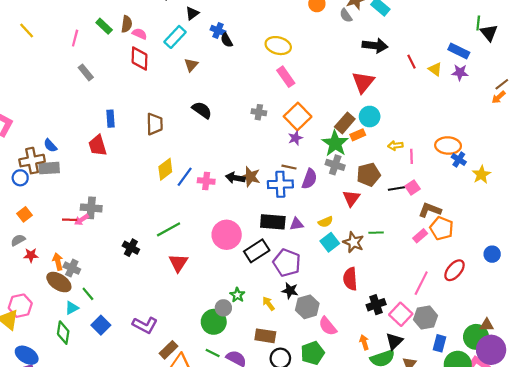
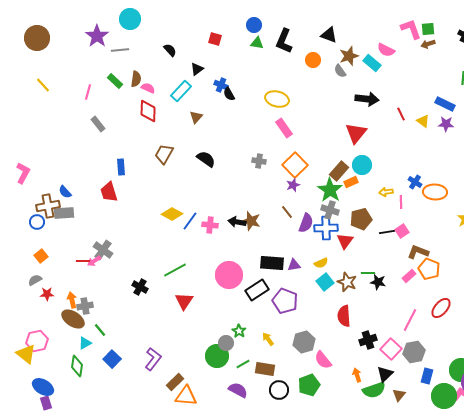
brown trapezoid: (155, 124) -> (164, 154), moved, turned -150
blue cross: (459, 160) -> (415, 182), moved
brown line: (289, 167) -> (287, 212), turned 40
yellow diamond: (165, 169) -> (172, 214), turned 65
blue cross: (280, 184) -> (326, 228), moved
gray cross: (91, 208) -> (103, 250), turned 30
gray cross: (72, 268) -> (85, 306), turned -35
black star: (290, 291) -> (378, 282), moved
purple L-shape: (145, 325) -> (153, 359), turned -80
green line: (213, 353) -> (243, 364), moved, turned -56

